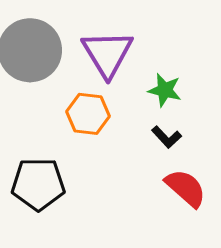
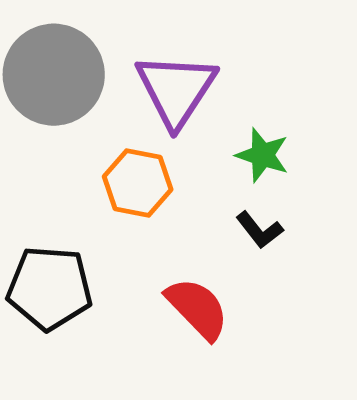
red semicircle: (186, 188) -> (197, 308), moved

